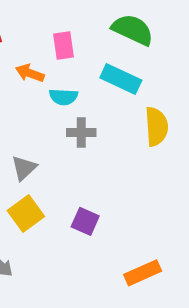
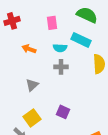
orange arrow: (30, 73) -> (29, 49), moved
cyan semicircle: (63, 97) -> (60, 48), moved
yellow square: (26, 214) -> (32, 118), moved

